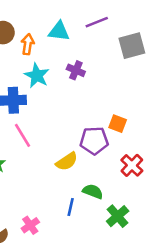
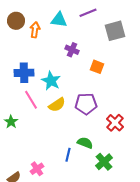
cyan star: (37, 76) -> (51, 81), moved
orange square: (118, 124) -> (97, 67), moved
yellow semicircle: (67, 161) -> (57, 105), moved

